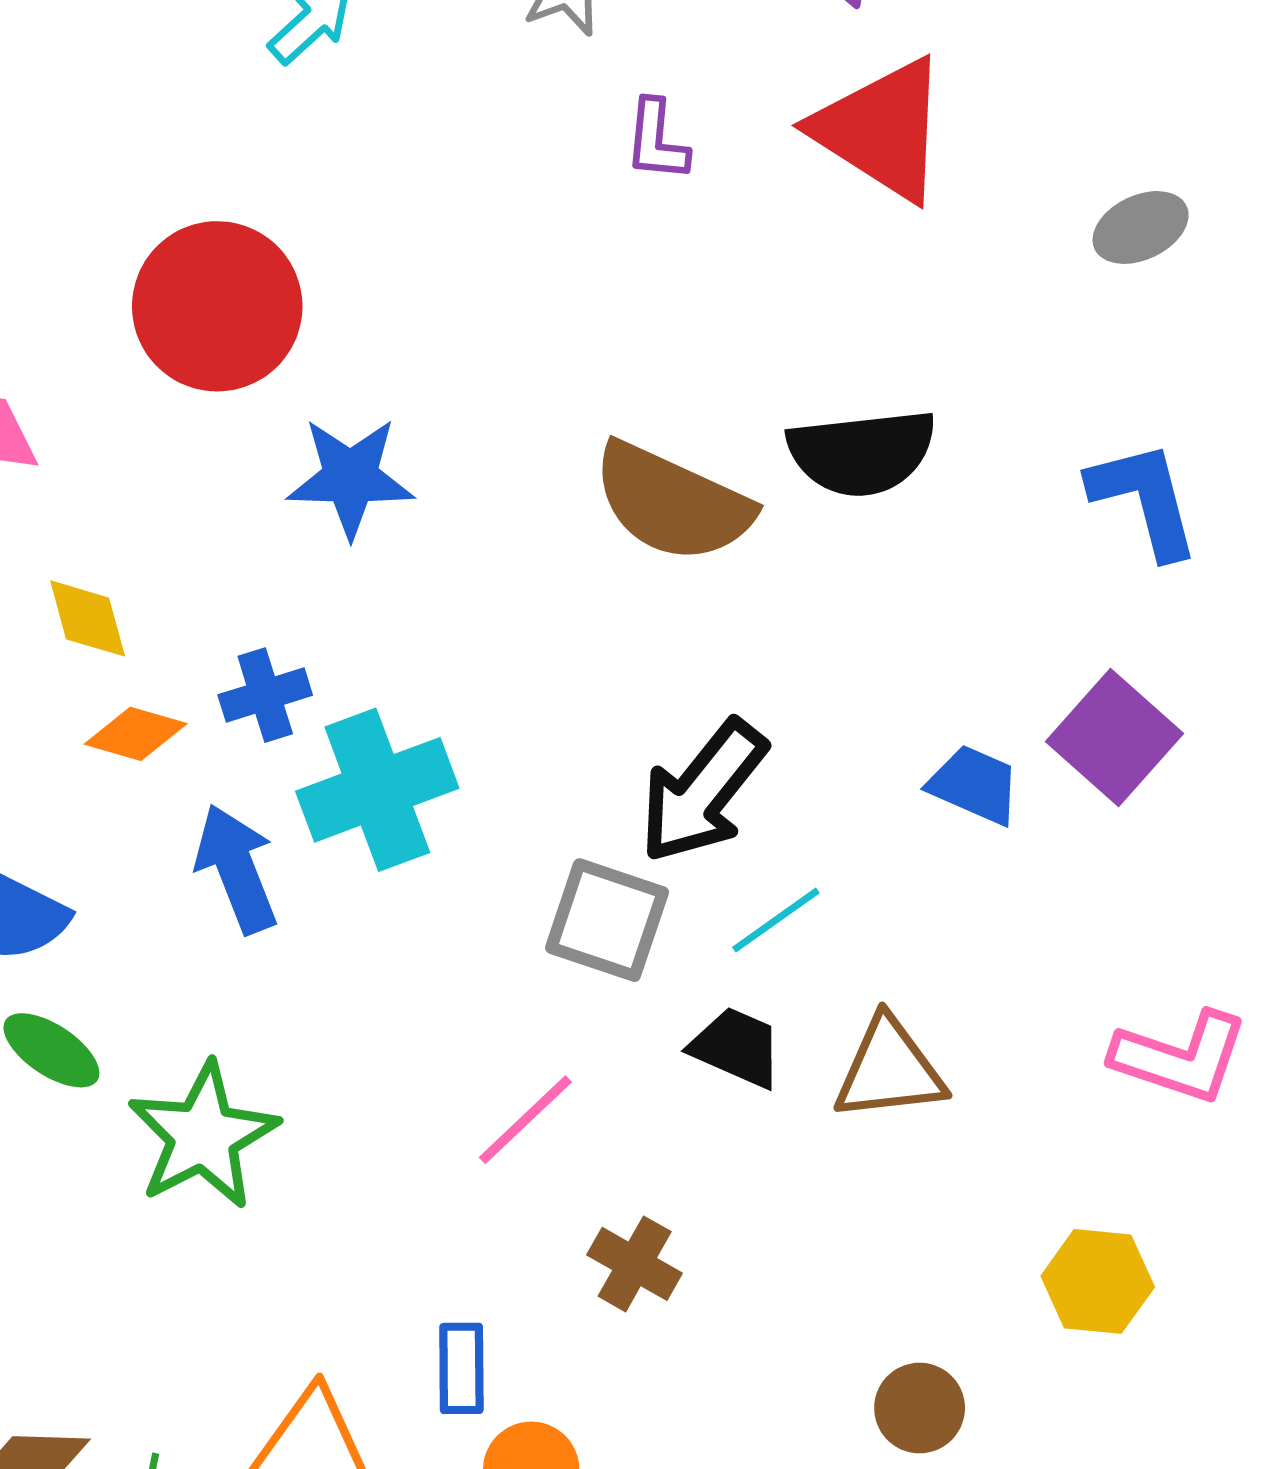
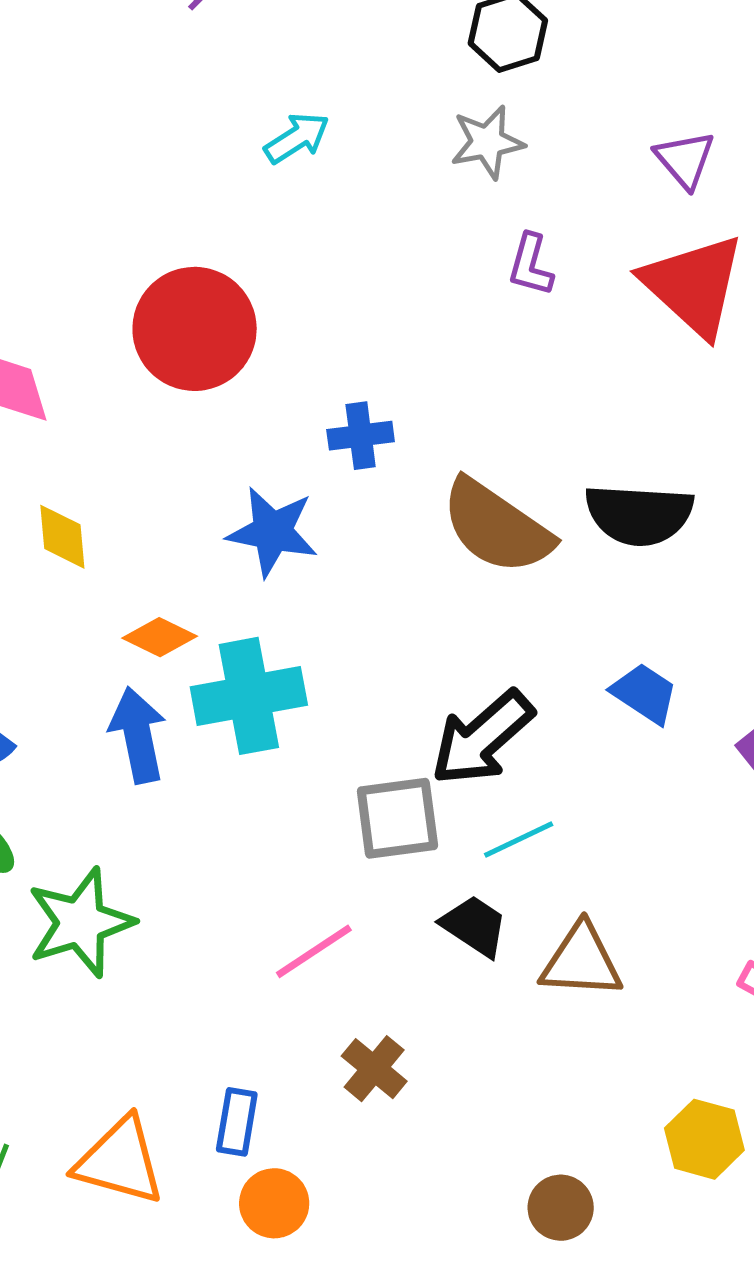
blue star: (350, 477) -> (272, 532), moved
blue cross: (265, 695) -> (361, 436), moved
orange diamond: (136, 734) -> (160, 637), moved
blue trapezoid: (974, 785) -> (645, 693), moved
gray square: (607, 920) -> (397, 818), turned -36

